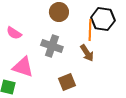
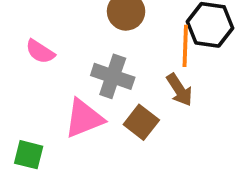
pink triangle: (23, 67) -> (84, 118), moved, turned -40
brown square: (67, 82) -> (141, 122), moved, turned -30

